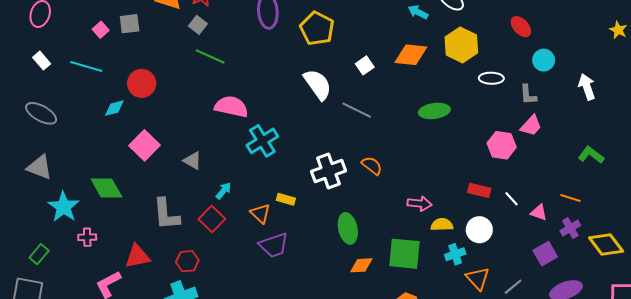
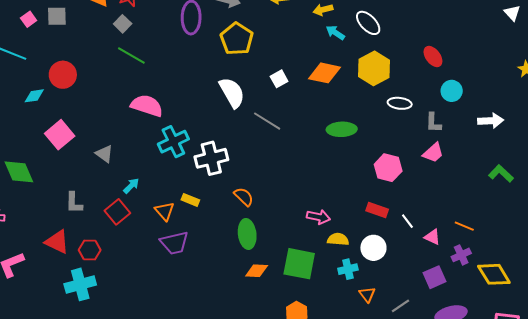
white arrow: (587, 87) -> (491, 121), turned 100
pink hexagon: (502, 145) -> (388, 168), moved
green L-shape: (591, 155) -> (501, 174), moved
orange semicircle: (372, 166) -> (244, 197), moved
white cross: (328, 171) -> (211, 158), moved
gray L-shape: (166, 214) -> (74, 203), size x0.7
red triangle: (137, 256) -> (57, 242), moved, turned 32
orange triangle: (478, 278) -> (367, 294), size x0.7

